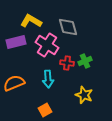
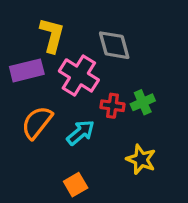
yellow L-shape: (31, 21) -> (52, 35), turned 75
cyan arrow: (48, 79) -> (81, 133), turned -126
orange semicircle: (14, 83) -> (37, 123), moved, turned -30

